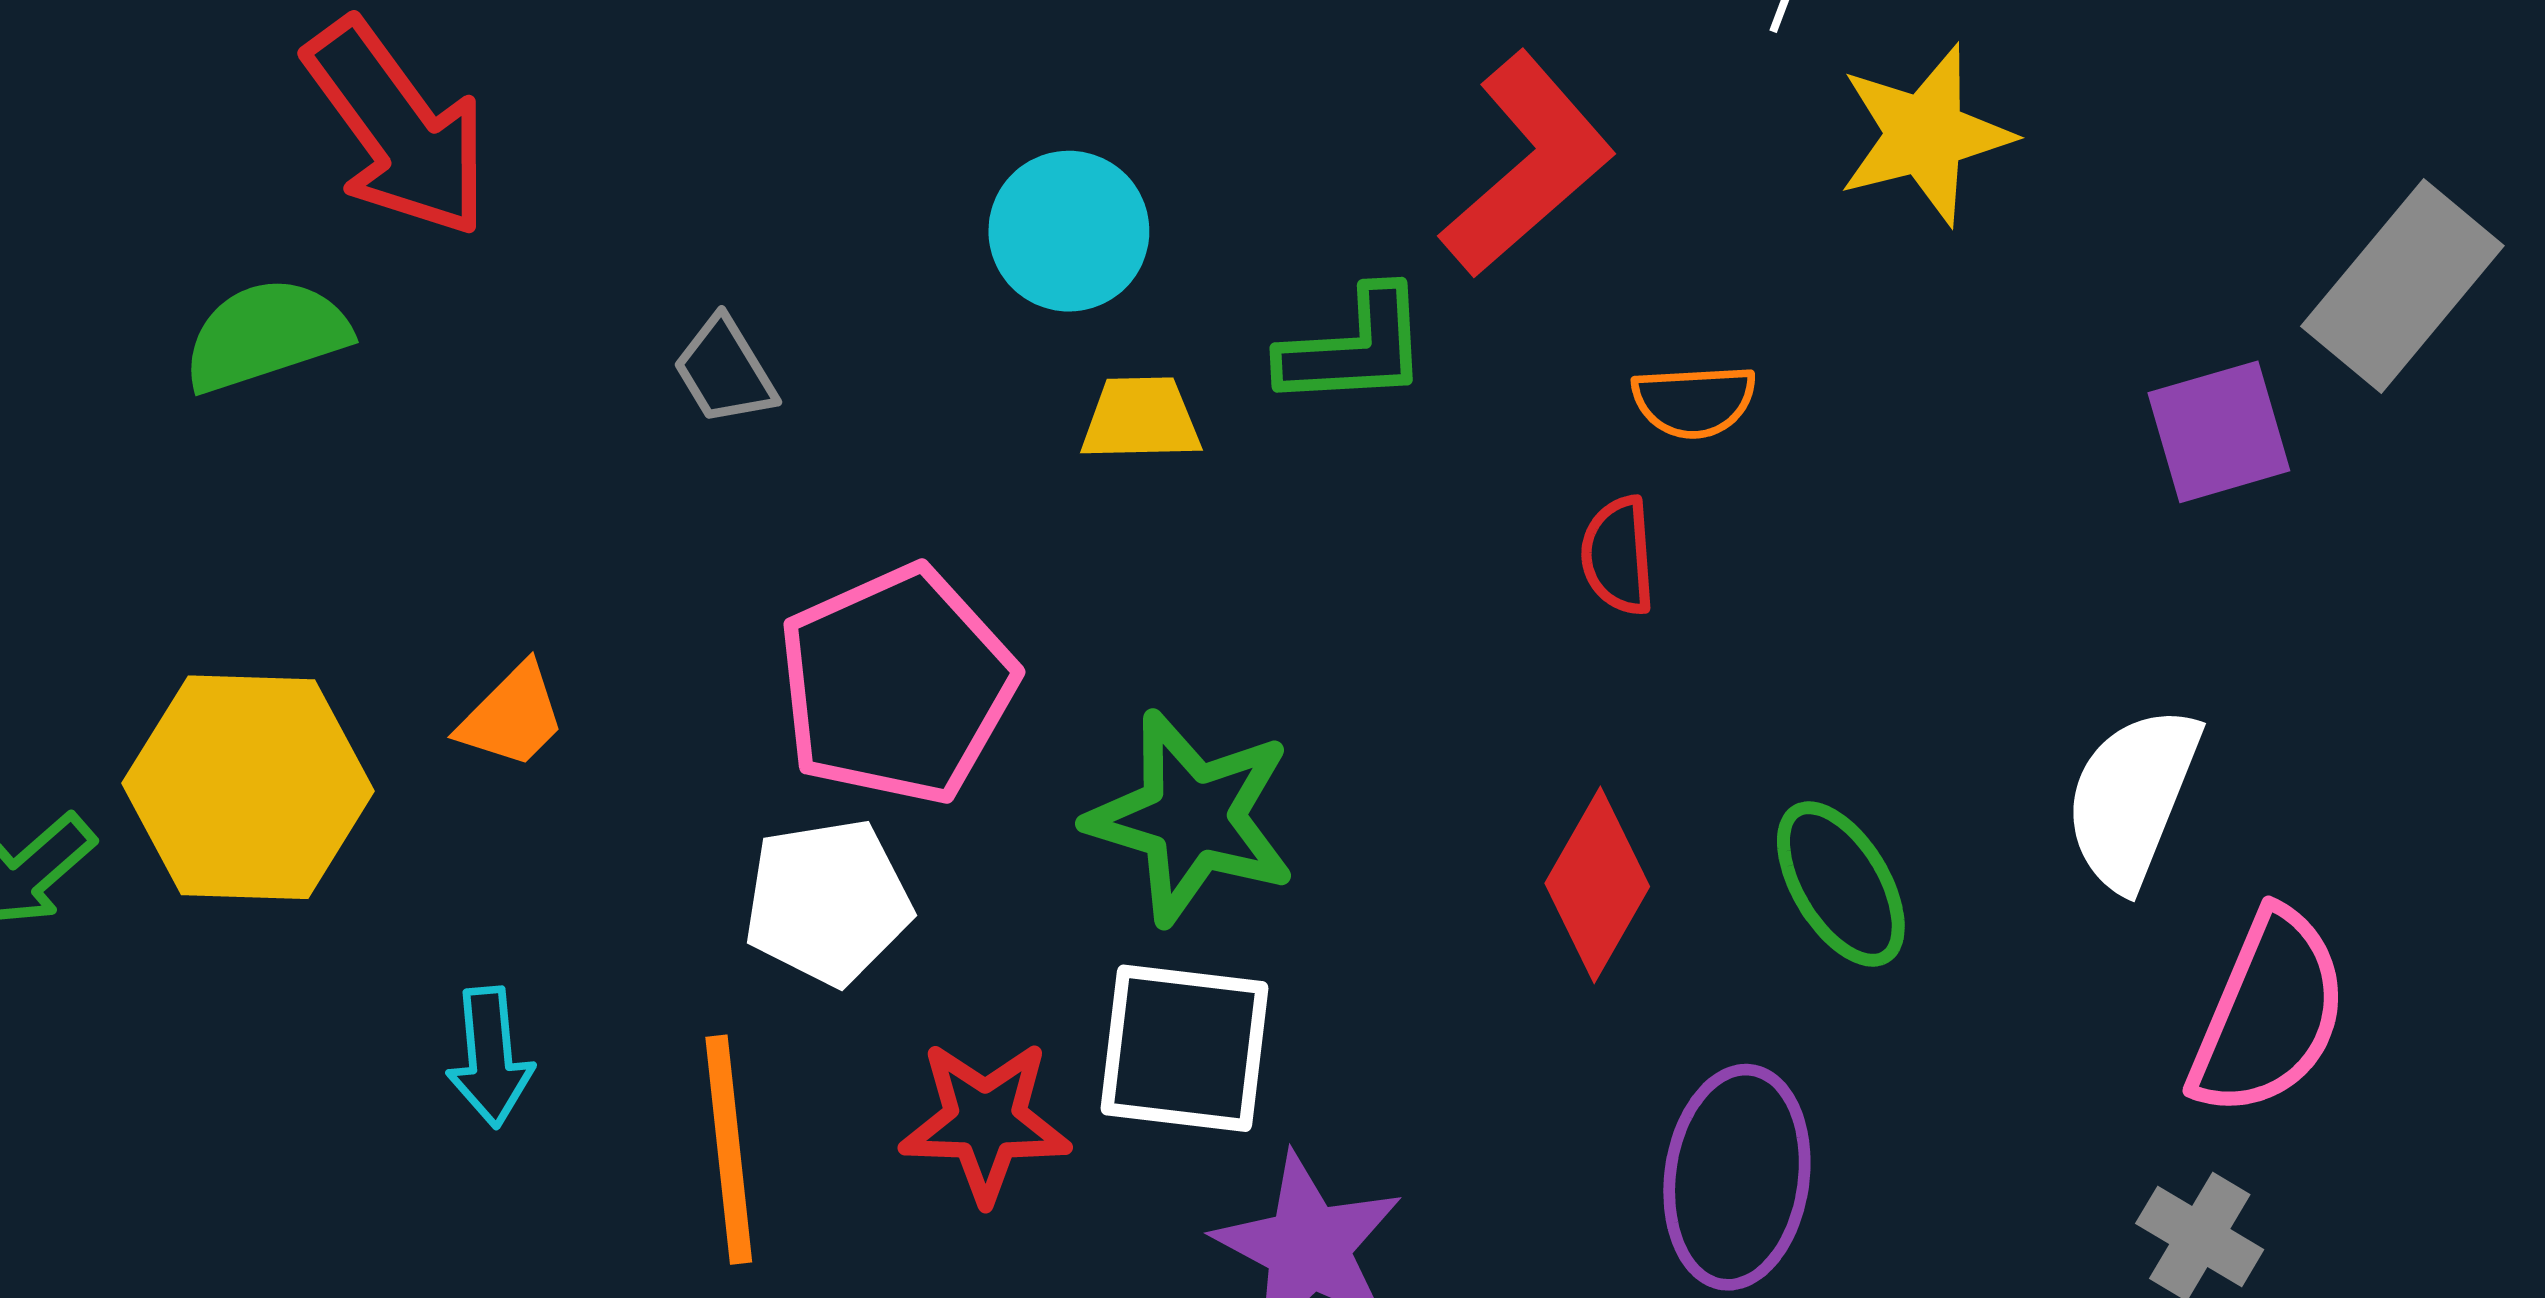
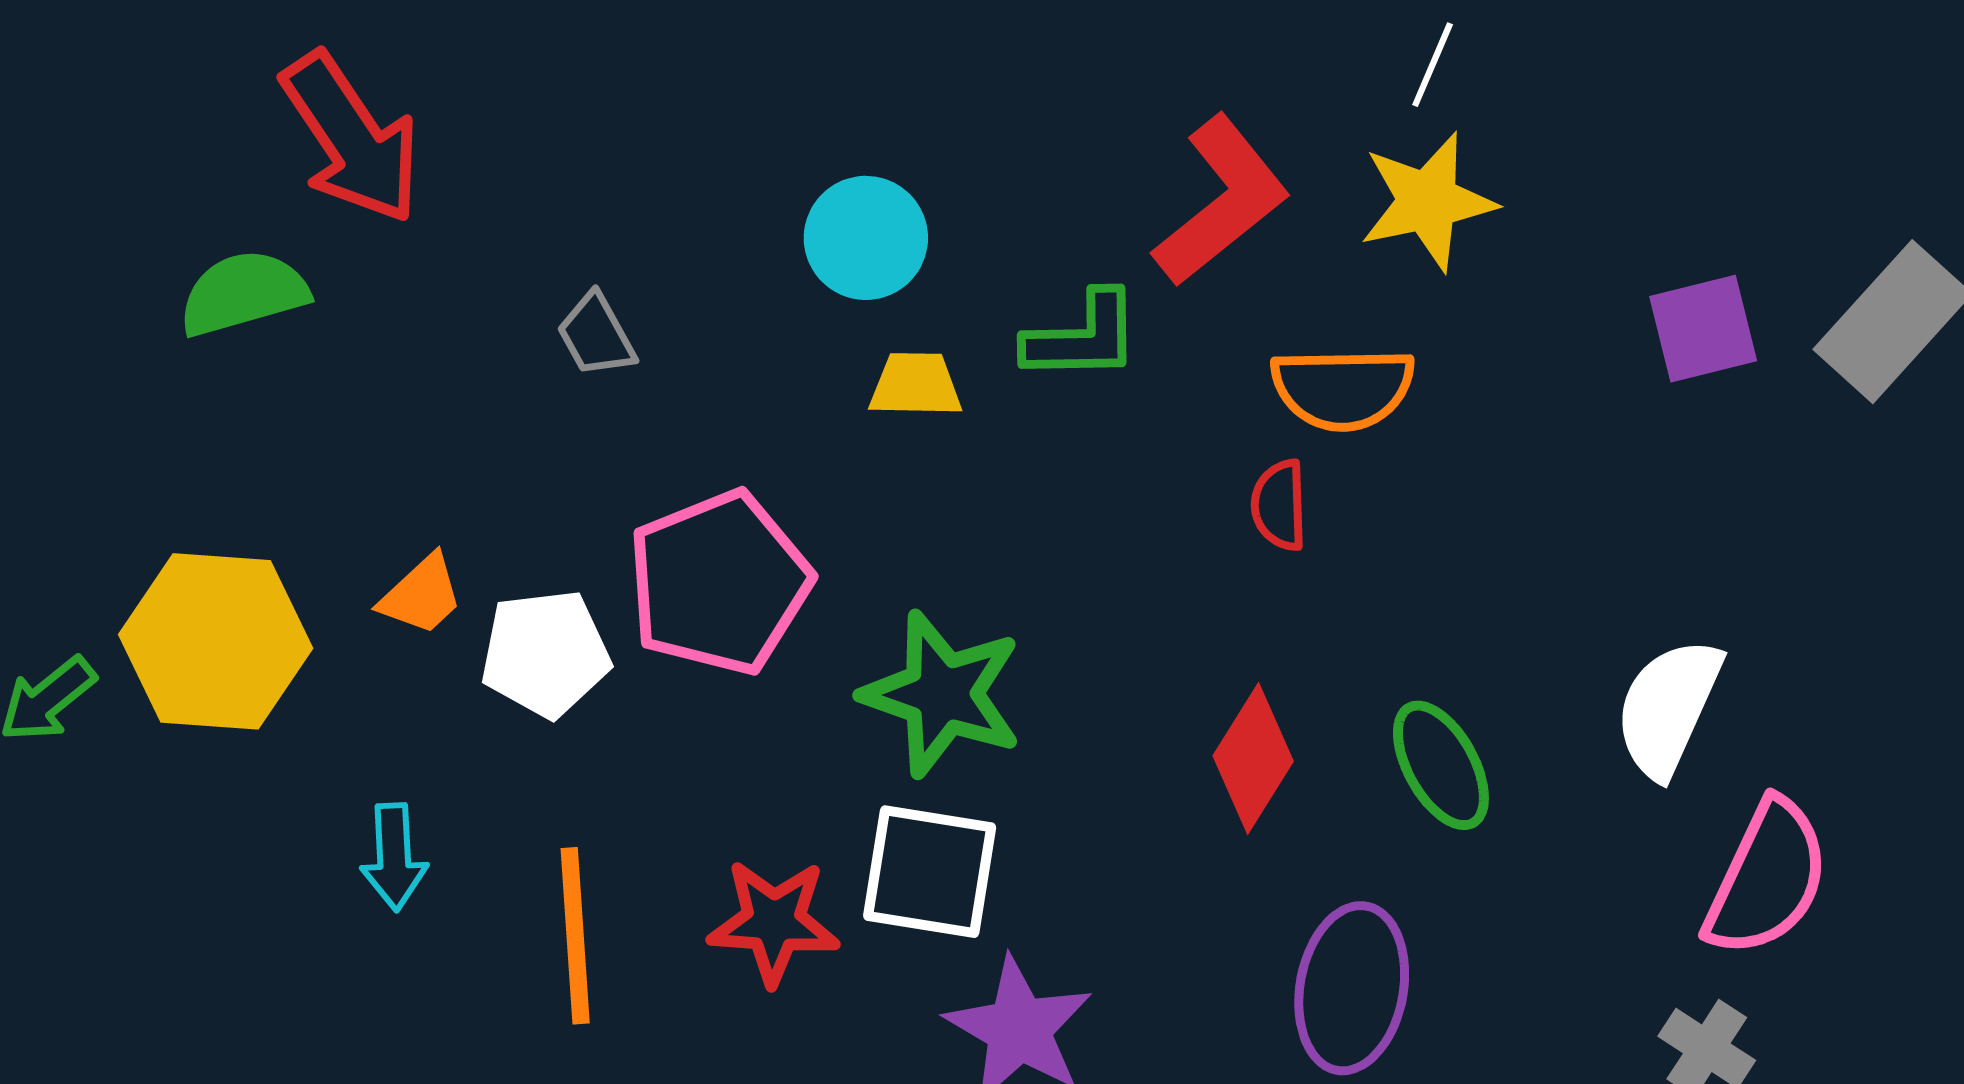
yellow star: (1925, 135) -> (1428, 201), moved
orange semicircle: (1694, 401) -> (1343, 388), size x1.5
purple square: (2219, 432) -> (1703, 329), moved
white pentagon: (828, 902) -> (545, 653), moved

